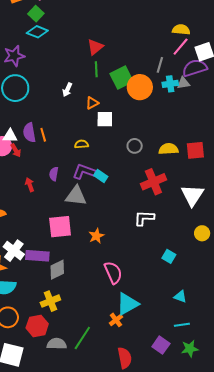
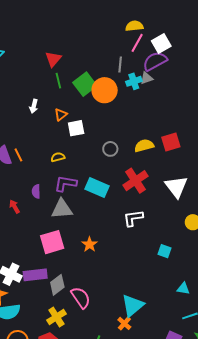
cyan rectangle: (101, 176) -> (97, 187), moved, size x1.6
pink semicircle: (113, 273) -> (81, 298), moved

